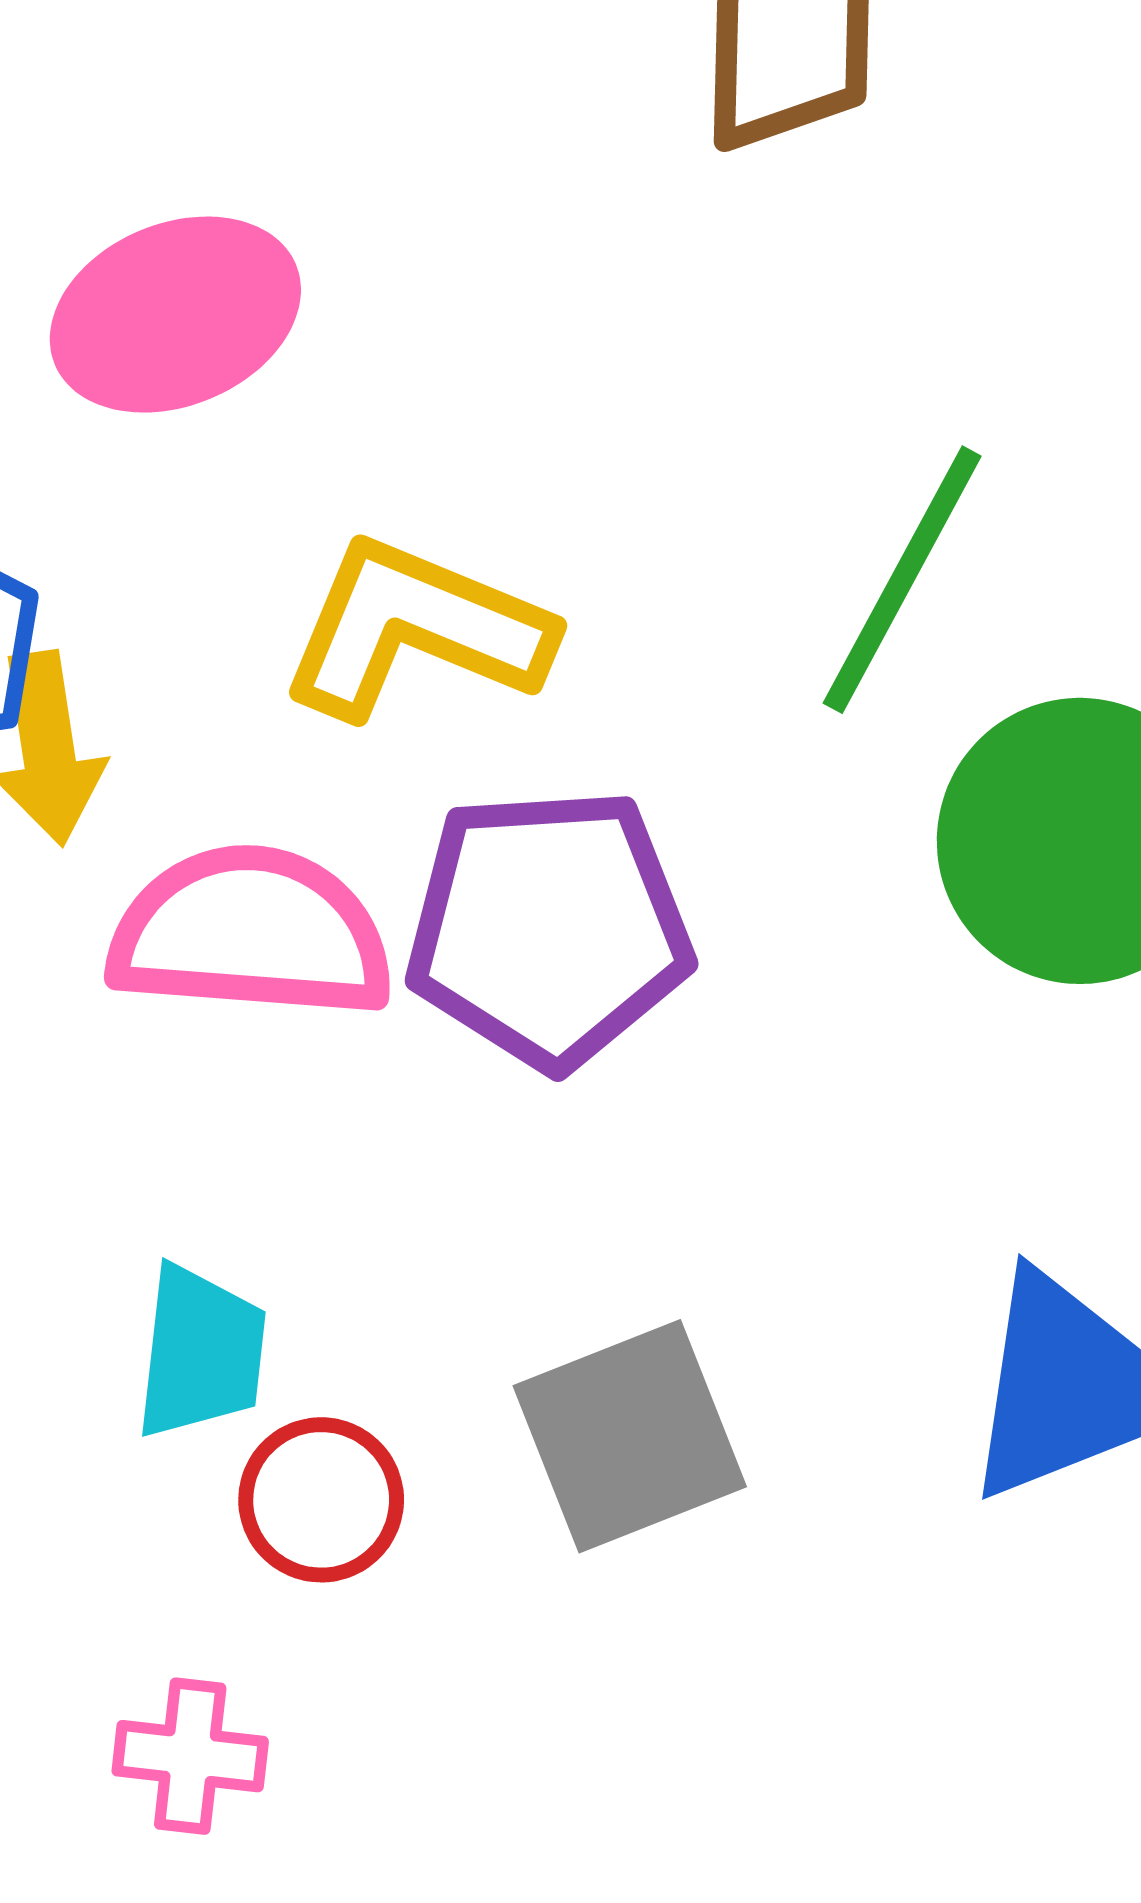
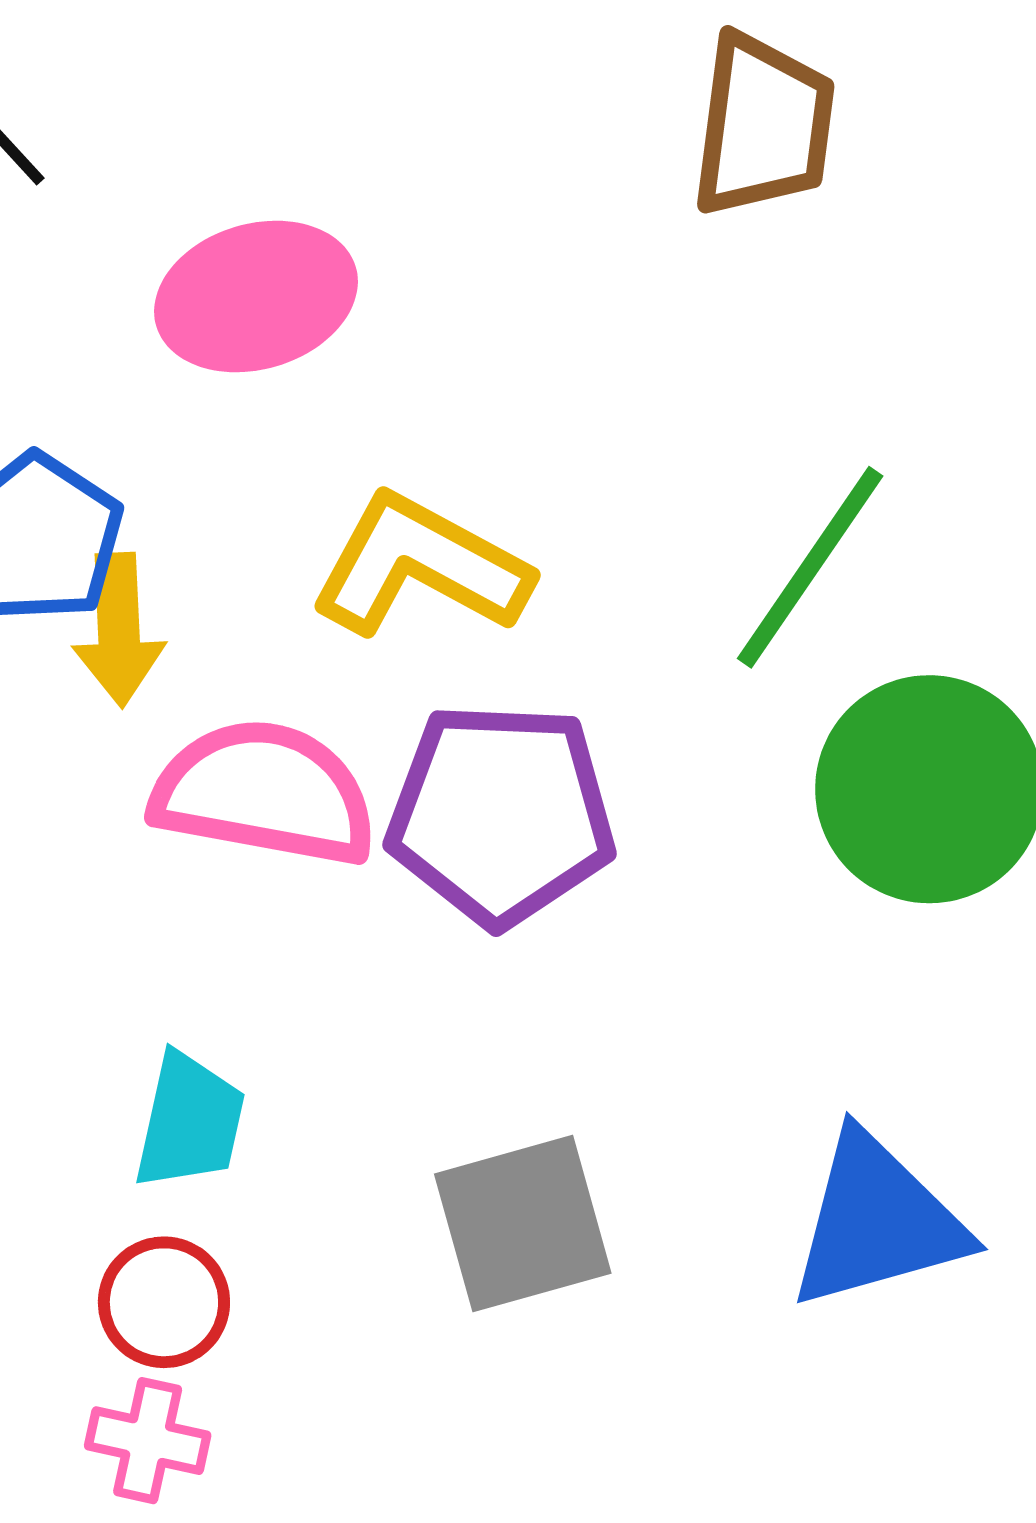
red circle: (321, 1500) -> (164, 1302), moved

